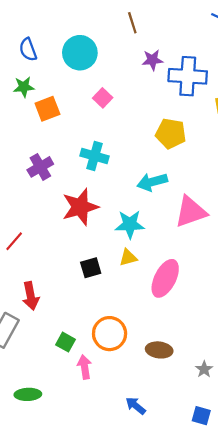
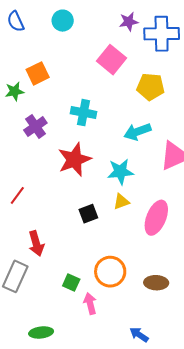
cyan circle: (80, 53) -> (63, 21), size x0.7
green star: (24, 87) -> (15, 91), moved
pink square: (103, 98) -> (112, 60), moved, size x1.6

